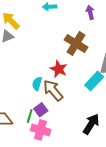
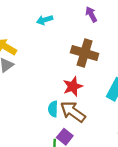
red star: (59, 69) -> (73, 86), turned -30

